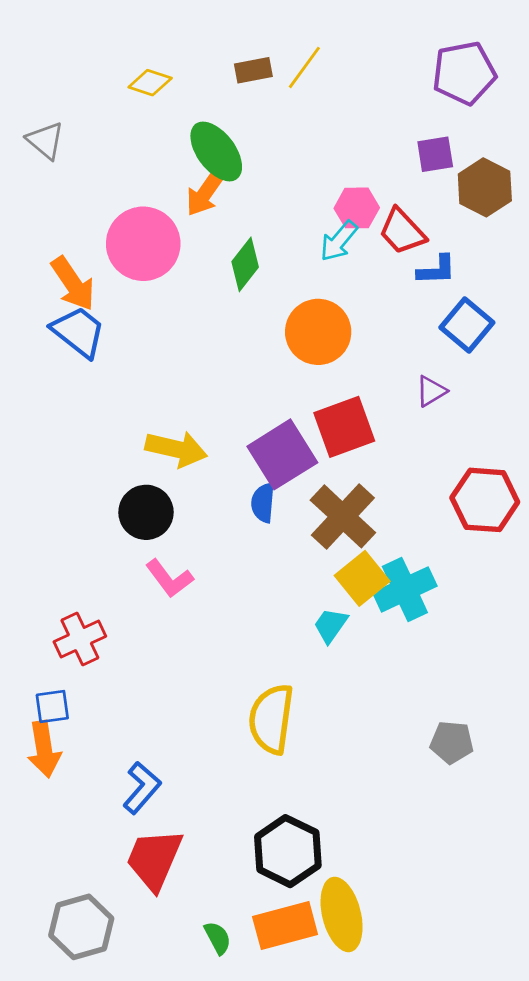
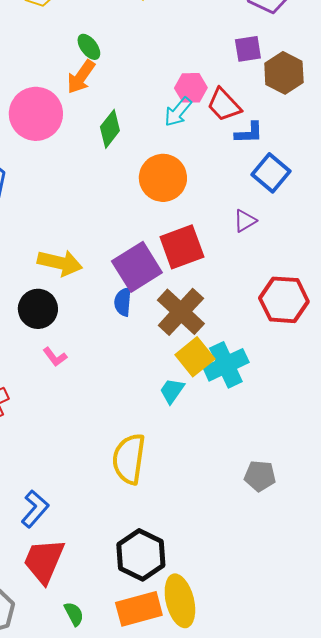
green ellipse: (216, 151) -> (89, 47), size x0.6
pink L-shape: (169, 578) -> (55, 357), size x0.7
green semicircle: (218, 938) -> (74, 614), moved

